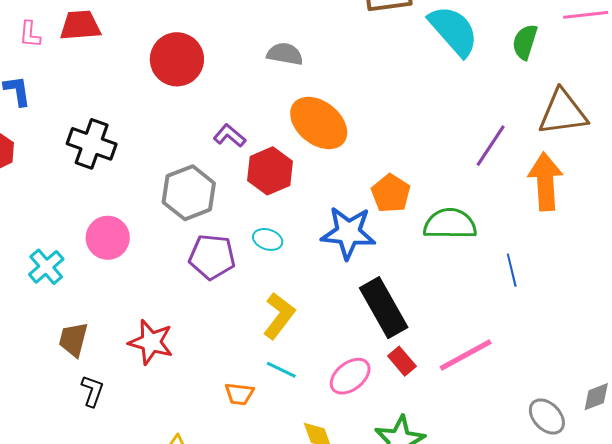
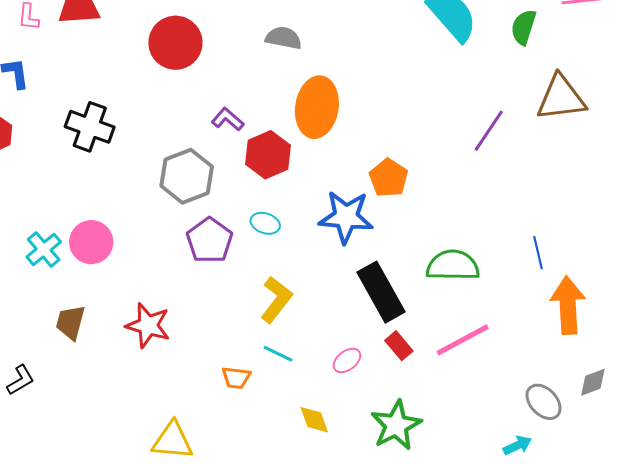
orange ellipse: (319, 123) -> (317, 107), turned 60
orange arrow: (545, 182) -> (568, 305), moved
green semicircle: (450, 224) -> (453, 265), moved
pink circle: (108, 238) -> (91, 242), moved
purple pentagon: (212, 257) -> (210, 240), turned 30
blue line: (512, 270) -> (538, 253), moved
pink ellipse: (350, 376) -> (347, 360), size x0.7
black L-shape: (92, 391) -> (20, 380), moved, turned 40

